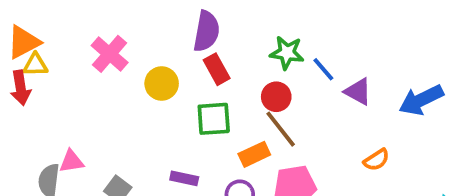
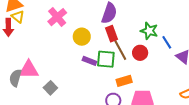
yellow triangle: (35, 65) -> (18, 17), turned 32
brown line: (281, 129) -> (120, 50), moved
pink triangle: (71, 161) -> (29, 70), size x1.5
purple rectangle: (184, 178) -> (89, 61), moved

